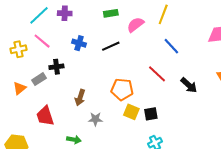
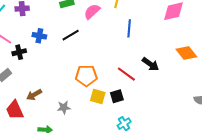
blue line: (171, 46) -> (129, 28), turned 54
black cross: (56, 67) -> (19, 52), moved
red line: (157, 74) -> (126, 74), moved
brown arrow: (80, 98) -> (34, 95), moved, turned 49

